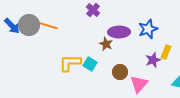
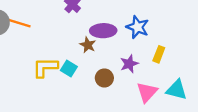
blue star: (148, 29) -> (137, 27), turned -30
purple star: (153, 60) -> (129, 64), moved
pink triangle: (139, 84) -> (147, 92), moved

